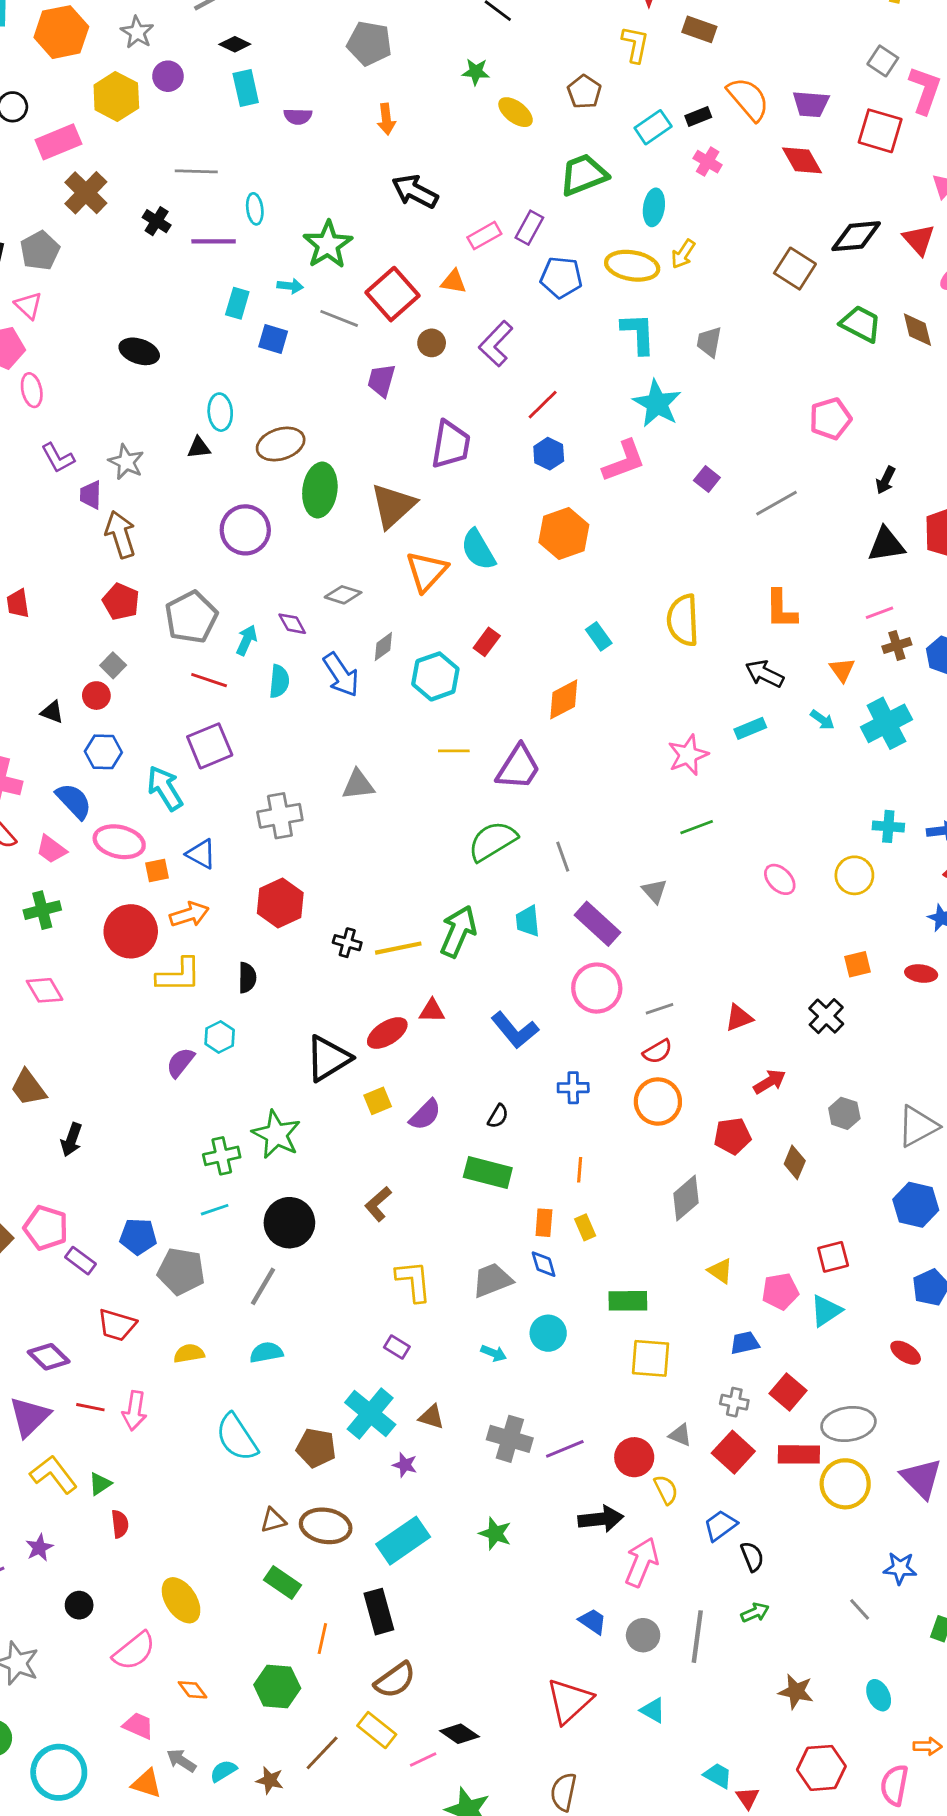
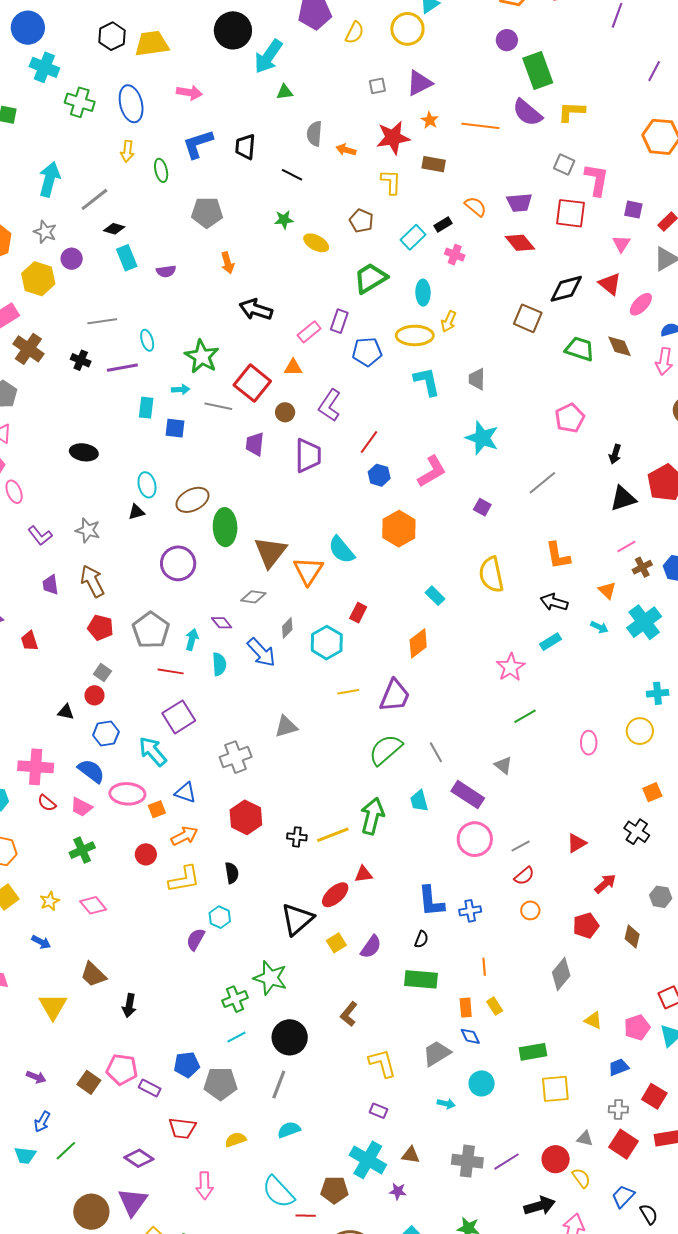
orange semicircle: (748, 99) -> (476, 207), size x0.7
cyan star: (657, 404) -> (482, 438), moved
purple trapezoid: (451, 445) -> (308, 455), moved
purple square: (707, 479) -> (482, 507), moved
purple trapezoid: (91, 495) -> (50, 585), moved
brown triangle: (393, 506) -> (270, 552), moved
pink ellipse: (780, 879) -> (589, 743), turned 55
red circle: (131, 931) -> (146, 854), size x0.6
blue L-shape: (515, 1030) -> (431, 901), moved, turned 44
orange circle: (658, 1102) -> (530, 910), size x0.6
red line: (90, 1407) -> (306, 1216), moved

